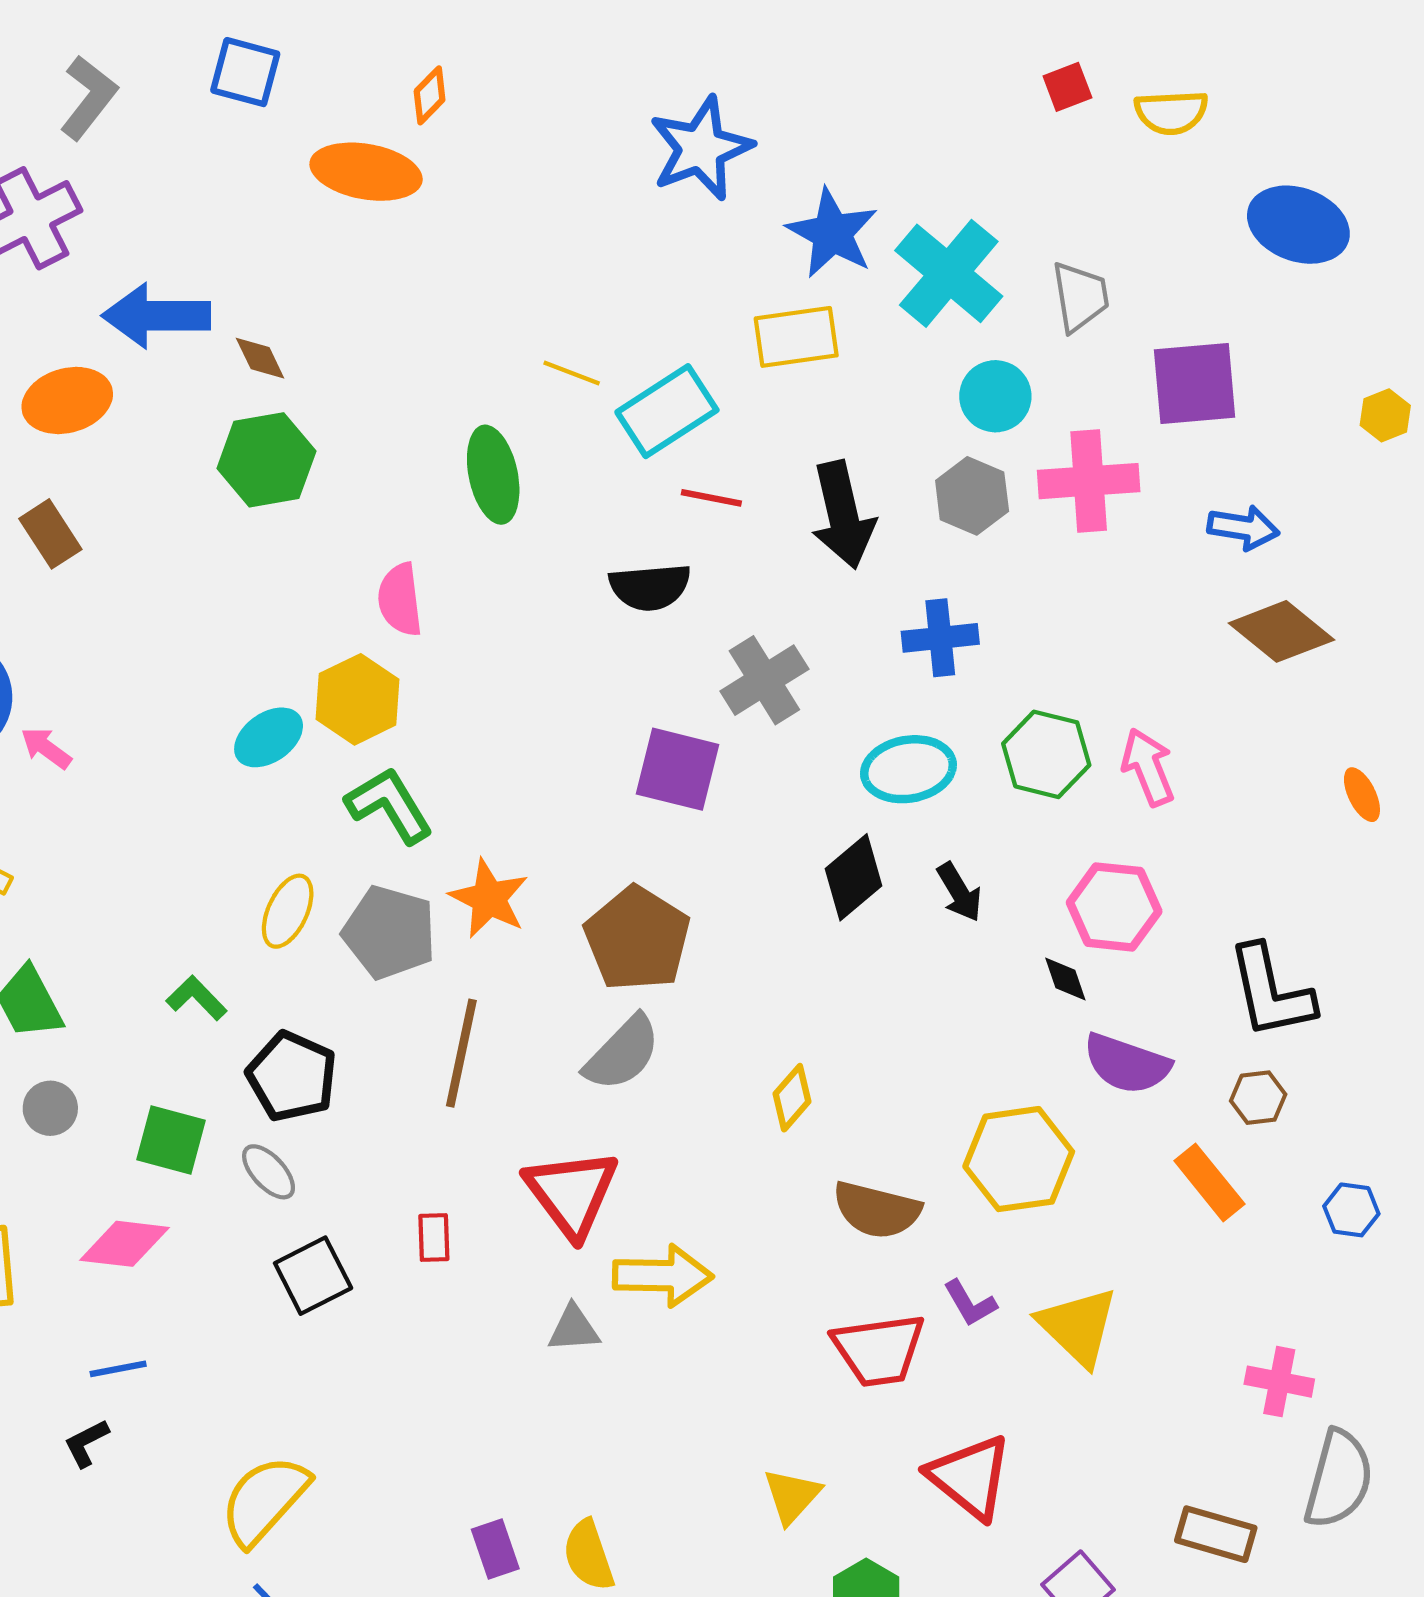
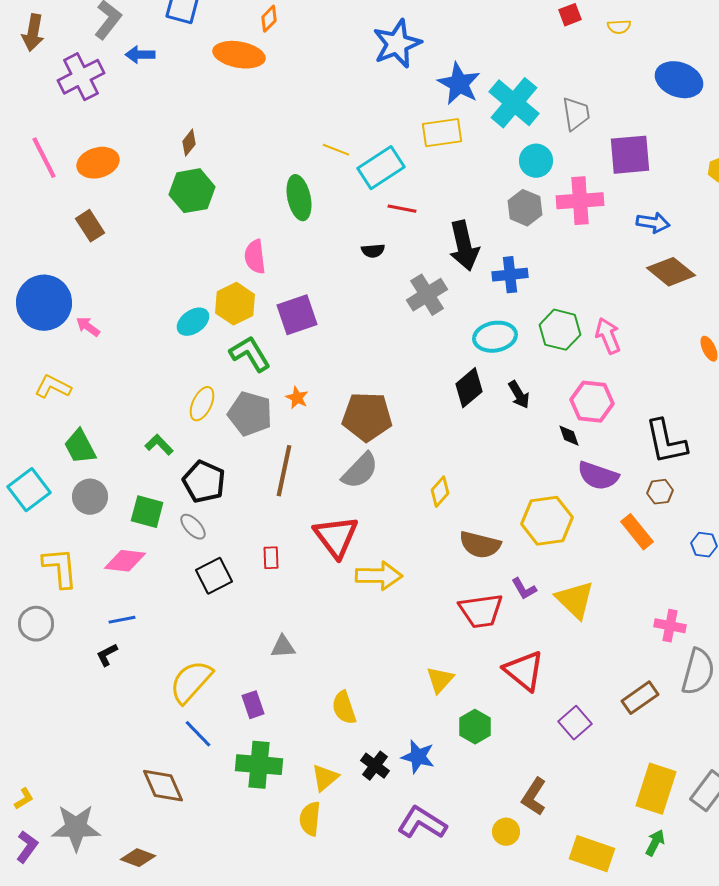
yellow semicircle: (1171, 112) -> (619, 27), size x0.7
blue arrow: (156, 316) -> (140, 55), moved, size x0.6
brown diamond: (260, 358) -> (189, 143), turned 64
black arrow: (843, 515) -> (464, 246), moved
black semicircle: (650, 587) -> (373, 251), size x0.6
purple square: (678, 769) -> (297, 315), moved, turned -33
orange star: (489, 898) -> (297, 398), size x0.6
brown pentagon: (637, 939) -> (367, 417), turned -30
gray circle: (50, 1108) -> (90, 497), size x1.4
gray triangle: (574, 1329) -> (283, 647), moved
brown rectangle: (1216, 1534) -> (640, 698), turned -51
purple rectangle: (495, 1549) -> (253, 705), moved

